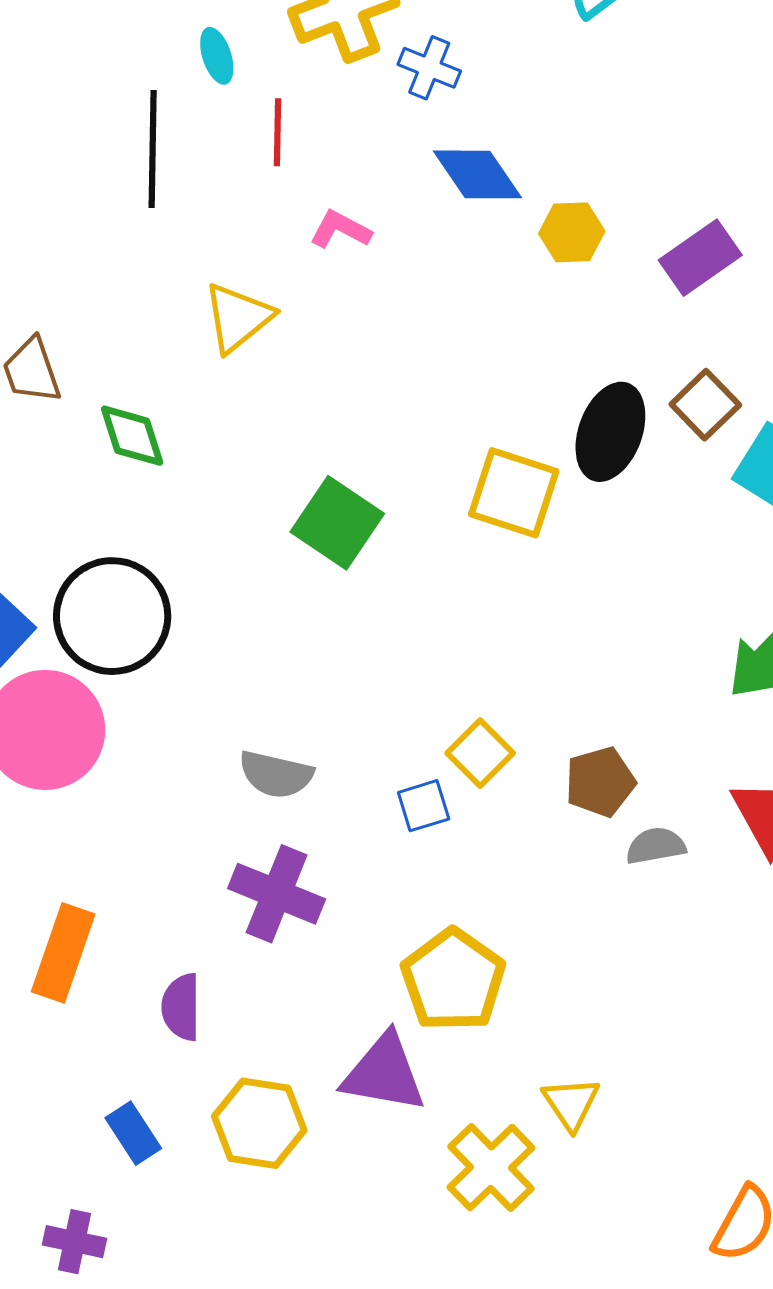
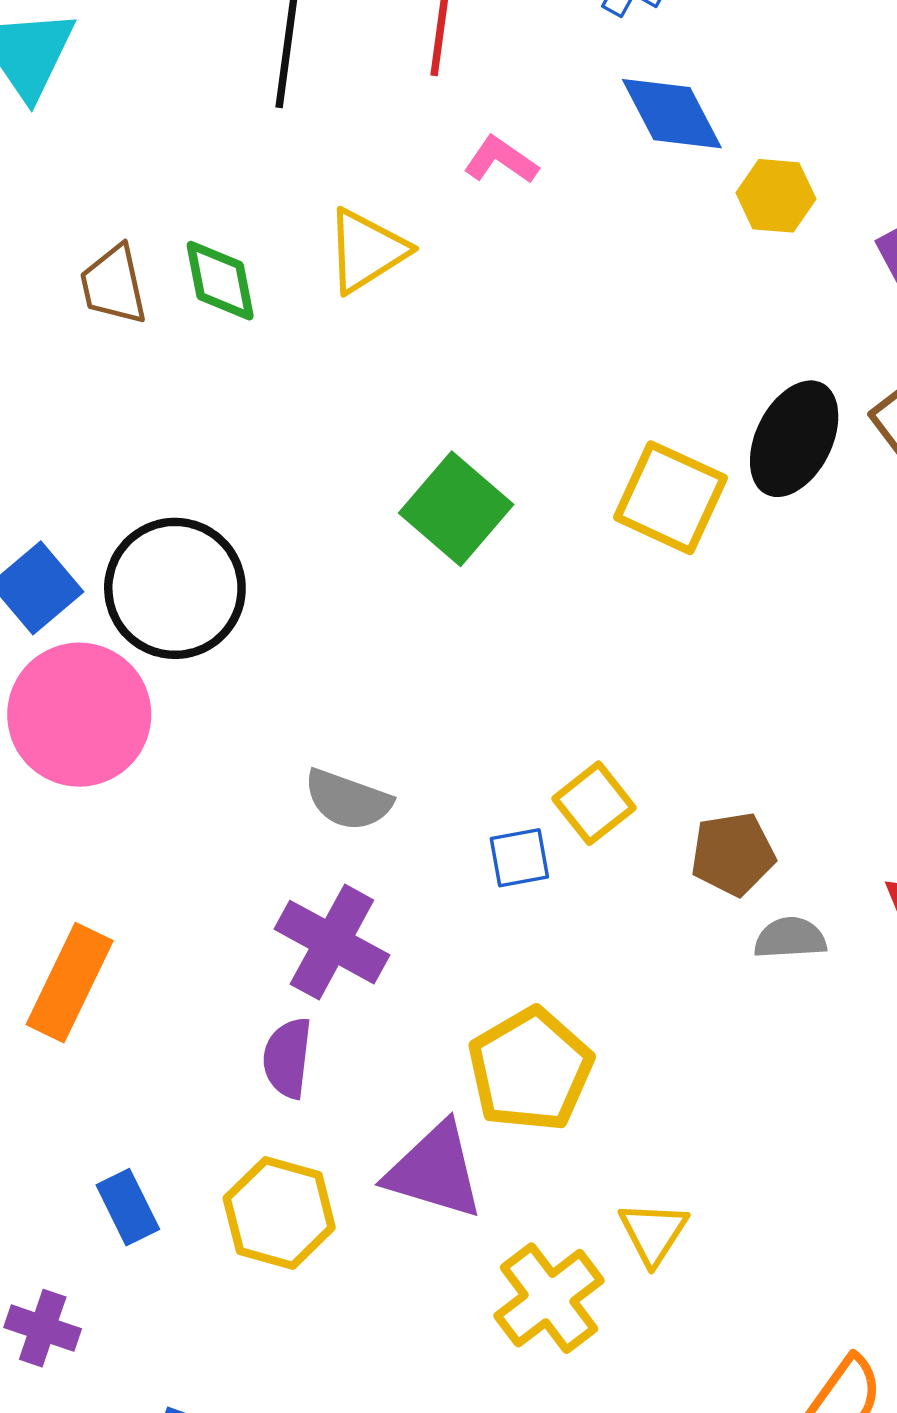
green diamond: (132, 436) -> (220, 281), moved
purple semicircle: (181, 1007) -> (287, 1058), moved

